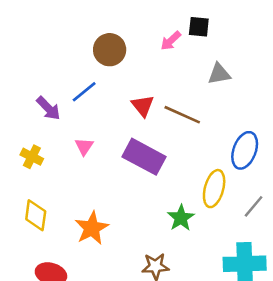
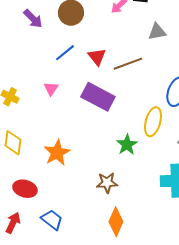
blue line: (84, 92) -> (65, 53), moved
purple arrow: (48, 108) -> (33, 19), moved
brown line: (182, 115) -> (128, 64), turned -44

